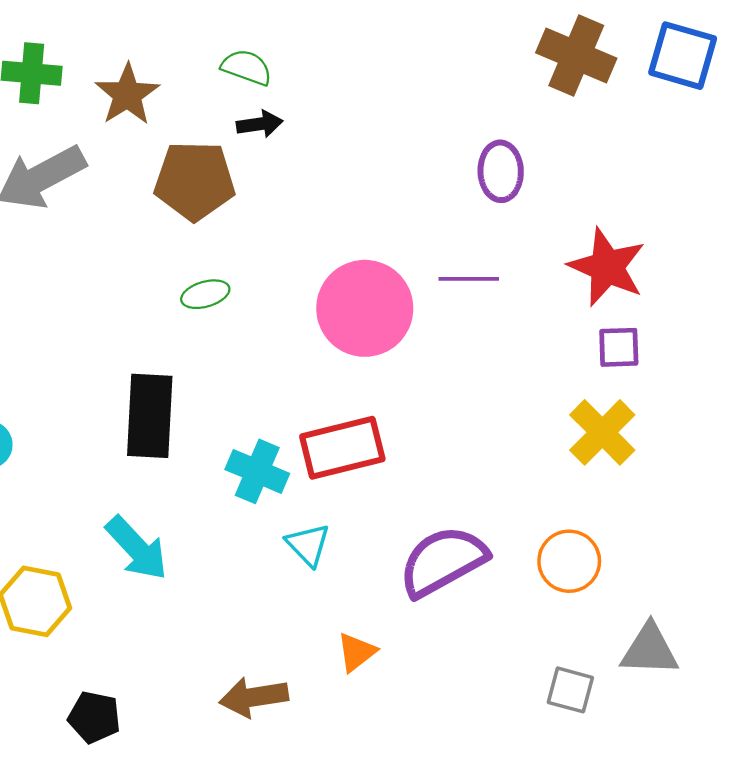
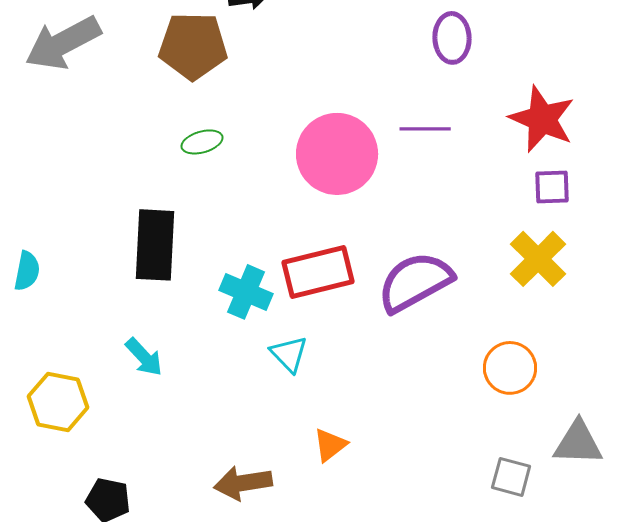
cyan arrow: (137, 548) -> (144, 357), size x0.7
purple semicircle: (443, 561) -> (415, 282), moved

